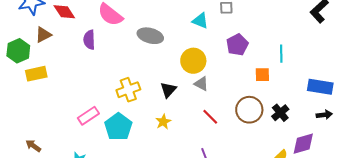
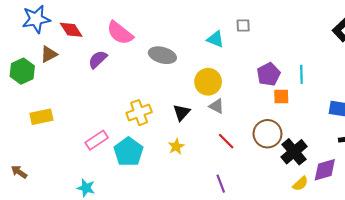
purple semicircle: (89, 40) -> (98, 59), turned 48
purple pentagon: (237, 45) -> (269, 74), moved
yellow rectangle: (36, 74) -> (41, 117), moved
black cross: (280, 113) -> (294, 152), moved, size x1.4
brown arrow: (33, 146) -> (19, 172), moved

